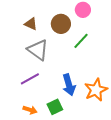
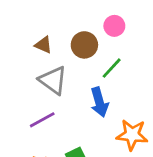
blue arrow: (69, 85) -> (99, 102), moved
orange star: (96, 90) -> (132, 135), turned 30

